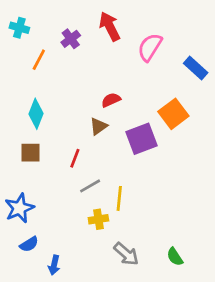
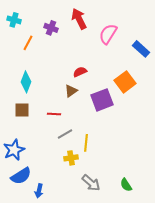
purple cross: (71, 39) -> (51, 28), turned -32
red line: (75, 158) -> (54, 114), turned 72
blue semicircle: (29, 244) -> (21, 176), size x1.5

